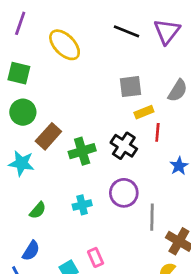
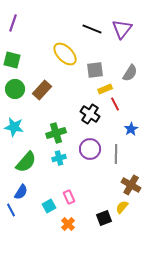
yellow ellipse: (65, 45) -> (65, 54), moved
red line: (157, 132) -> (115, 104), turned -32
brown rectangle: (48, 136) -> (42, 90), moved
green cross: (82, 151) -> (56, 133), moved
green semicircle: (38, 210) -> (26, 162), size x1.6
gray line: (152, 217) -> (116, 154), moved

